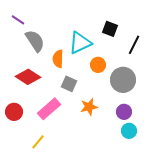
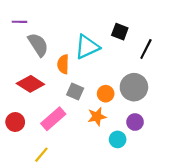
purple line: (18, 20) -> (20, 22), turned -32
orange circle: (98, 65) -> (106, 94), moved
cyan circle: (129, 131) -> (118, 139), moved

